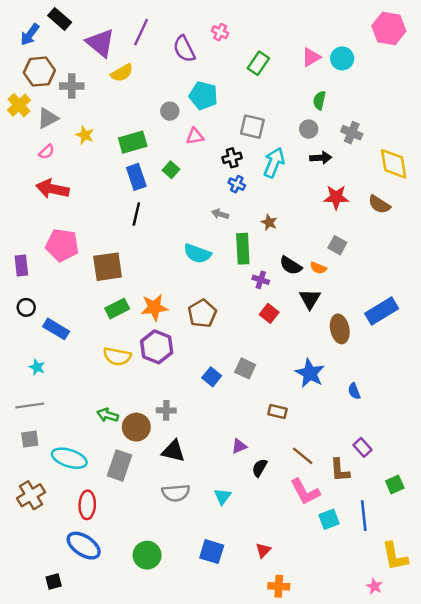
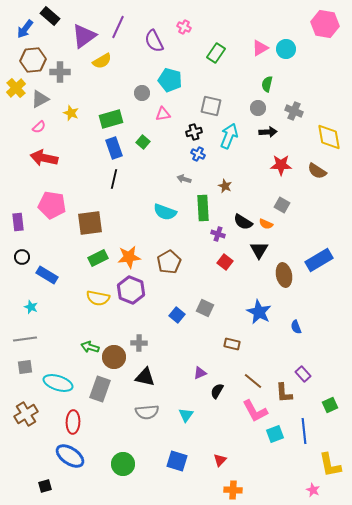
purple triangle: (100, 43) -> (84, 36), turned 44

